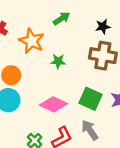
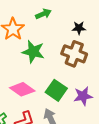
green star: (58, 61) -> (33, 52), size x1.6

